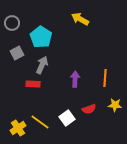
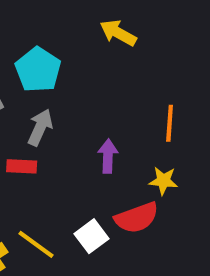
orange line: (105, 78) -> (170, 123), moved
yellow star: (115, 105) -> (163, 181), moved
red semicircle: (89, 109) -> (137, 218), size x1.5

